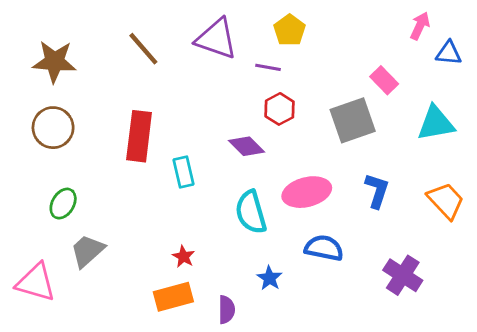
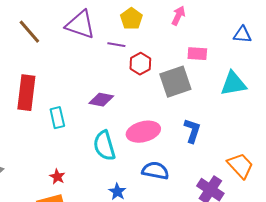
pink arrow: (420, 26) -> (178, 16), moved
pink rectangle: (384, 80) -> (197, 54), turned -42
red hexagon: (280, 109) -> (140, 64), moved
purple diamond: (247, 146) -> (101, 100), turned -35
orange trapezoid: (446, 201) -> (240, 166), moved

